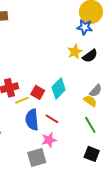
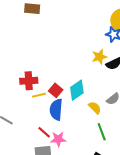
yellow semicircle: (90, 101) -> (95, 108), moved
red line: (52, 119) -> (44, 132), moved
blue semicircle: (32, 120) -> (56, 110), moved

